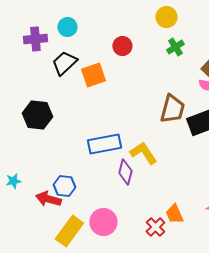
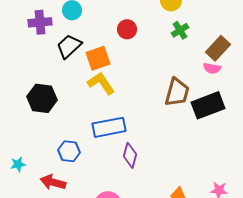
yellow L-shape: (143, 153) -> (101, 83), moved
blue hexagon: (64, 186) -> (69, 151), moved

